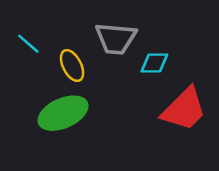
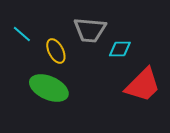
green ellipse: (63, 113) -> (49, 88), turned 48

